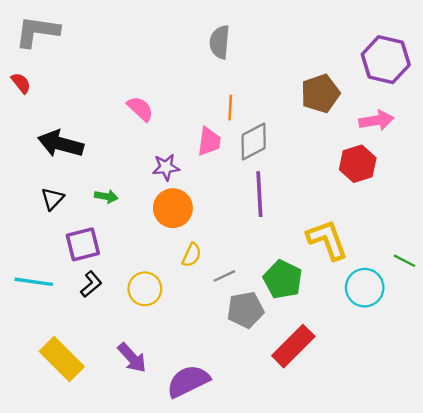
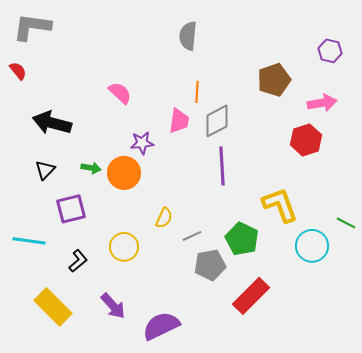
purple hexagon: (386, 60) -> (330, 51), size x0.6
orange circle: (173, 208) -> (124, 173), moved
black L-shape: (91, 284) -> (78, 261), moved

